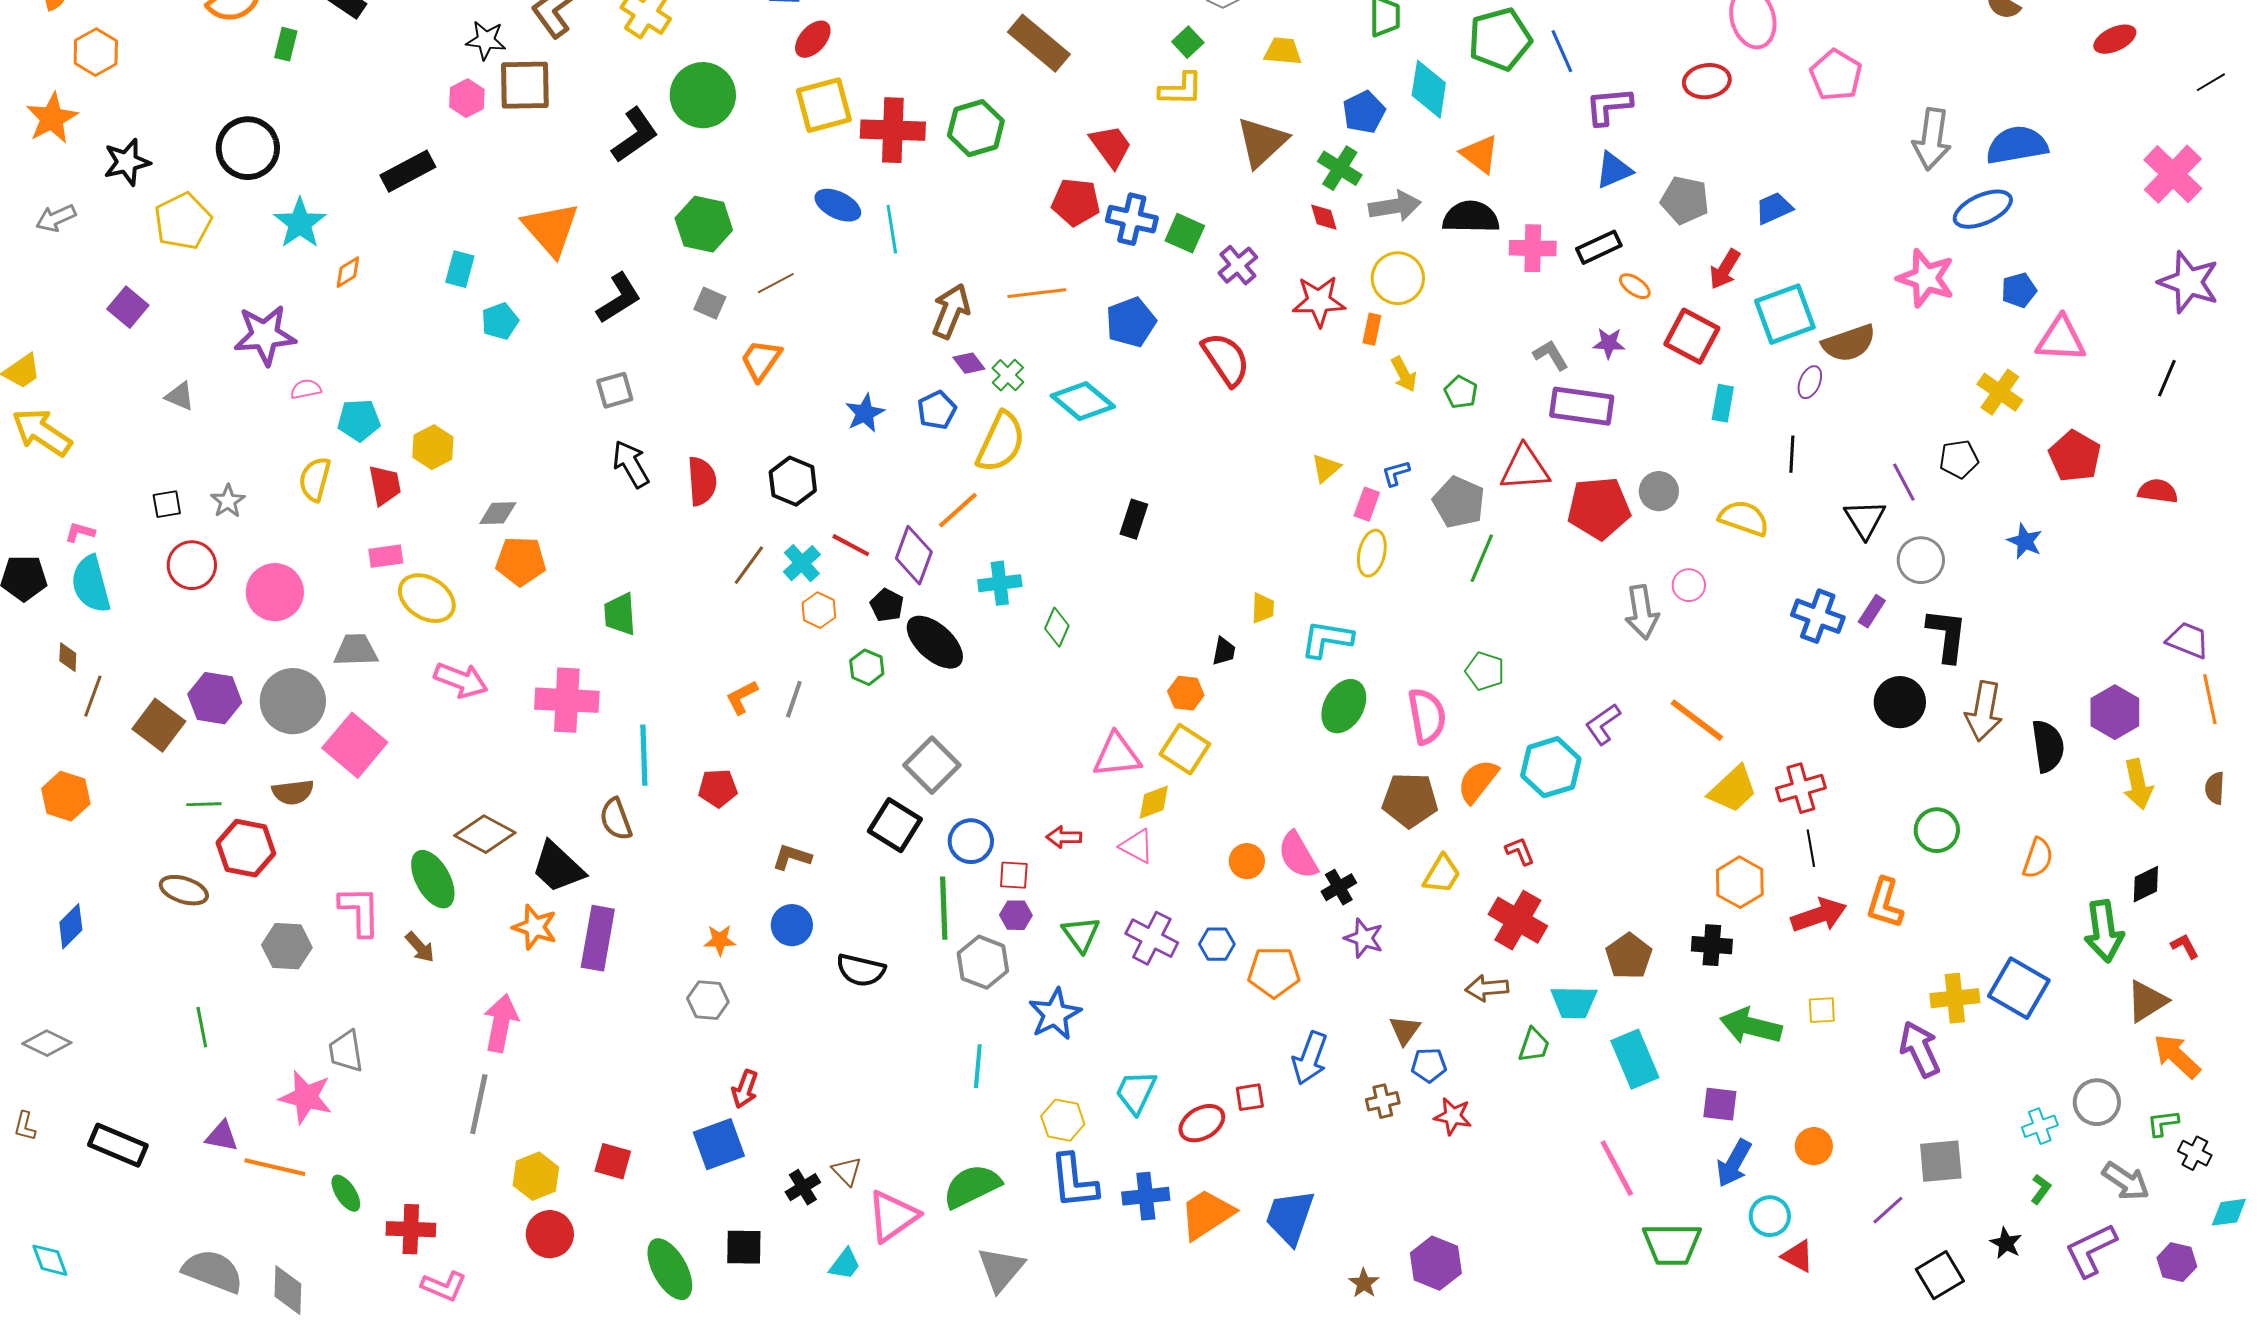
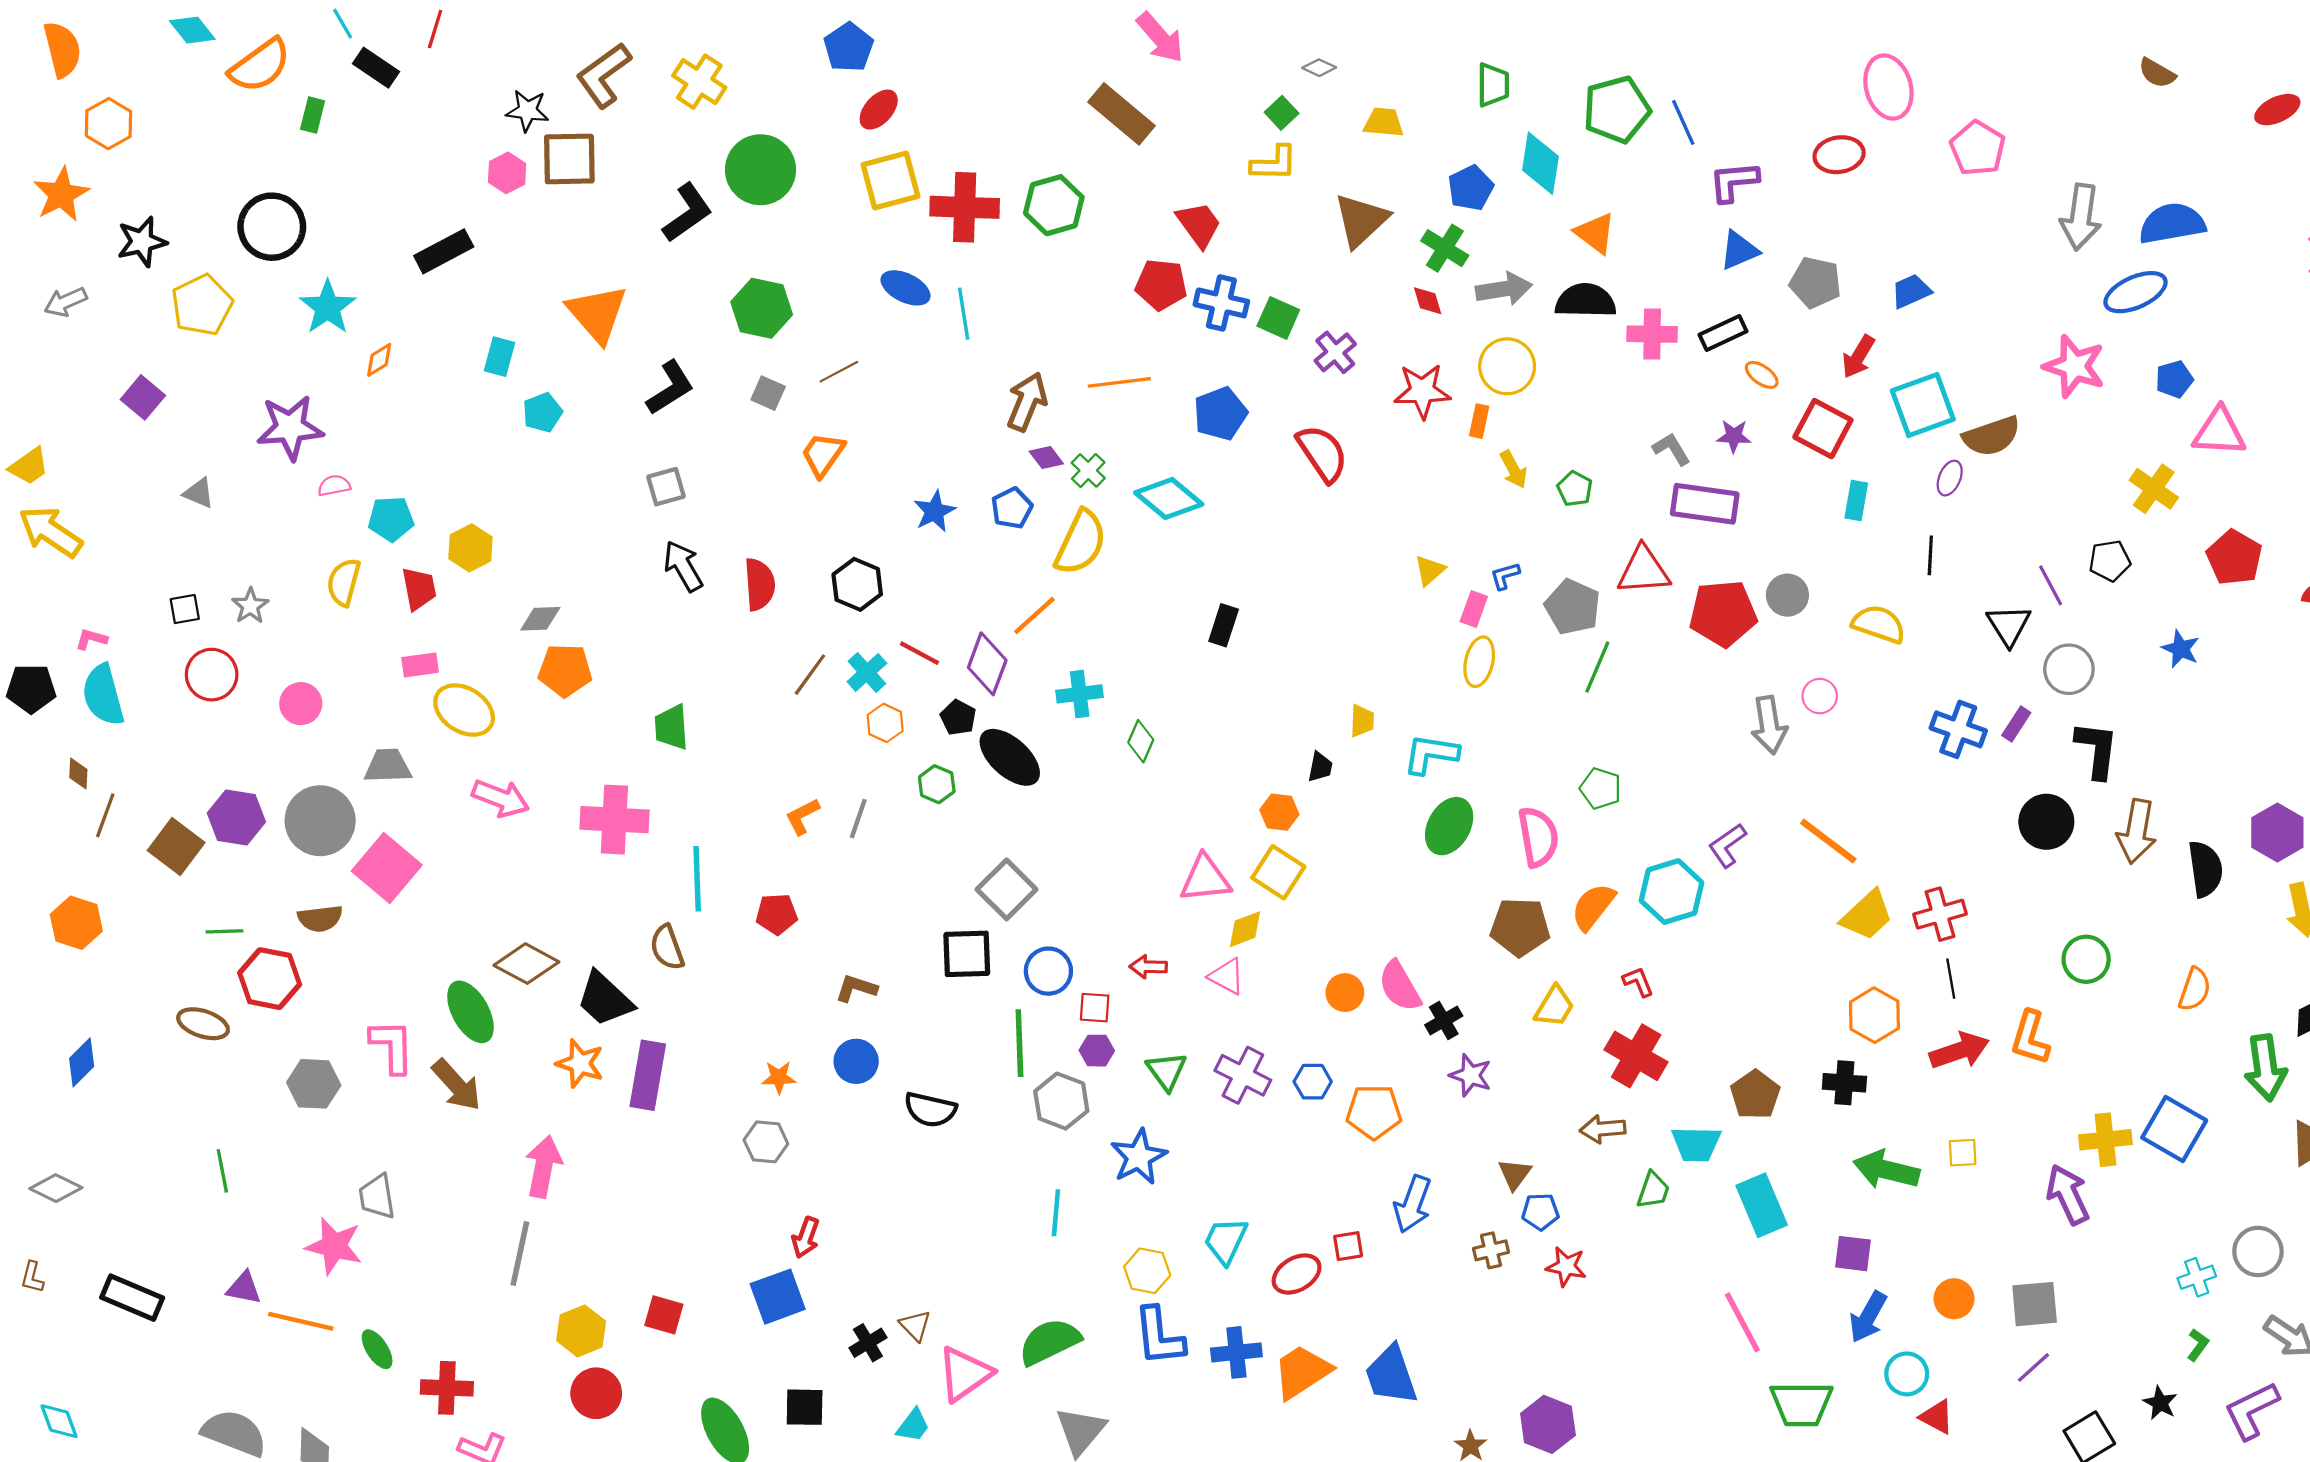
pink circle: (275, 592) -> (301, 704), size x0.7
black square: (895, 825) -> (967, 954), turned -34
brown arrow: (420, 947) -> (457, 1085), size x1.6
gray square: (1941, 1161) -> (2035, 1304), moved
blue trapezoid: (1290, 1217) -> (1391, 1375), turned -38

